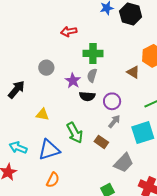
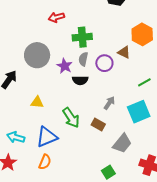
gray circle: (46, 68) -> (37, 55), size x1.6
purple circle: (112, 101) -> (104, 63), moved
orange semicircle: (53, 180) -> (45, 162), moved

